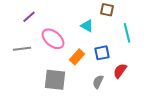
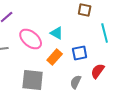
cyan triangle: (87, 26) -> (57, 33), moved

